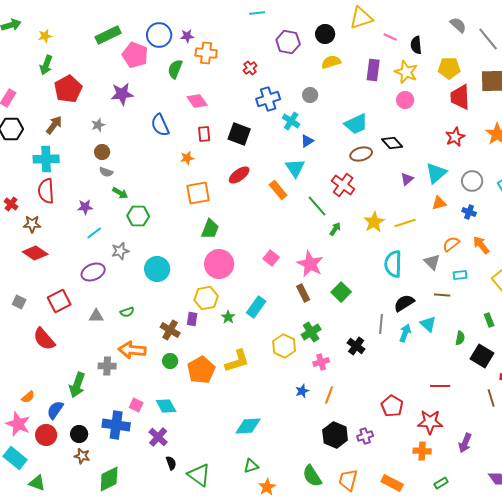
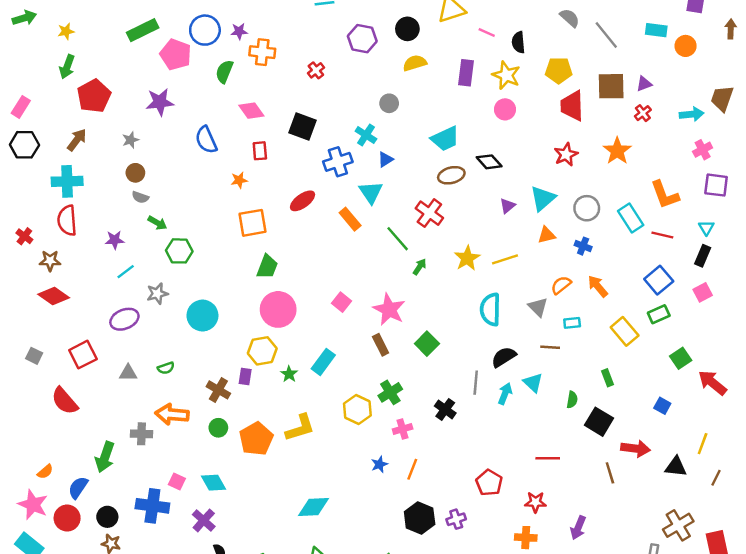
blue cross: (268, 99) -> (338, 162), moved
black square: (239, 134) -> (303, 126), moved
red star: (430, 422) -> (535, 502), size x0.7

